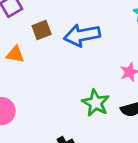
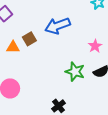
brown square: (42, 30) -> (29, 39), moved

